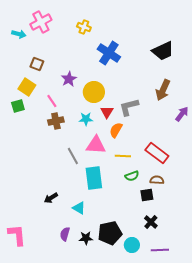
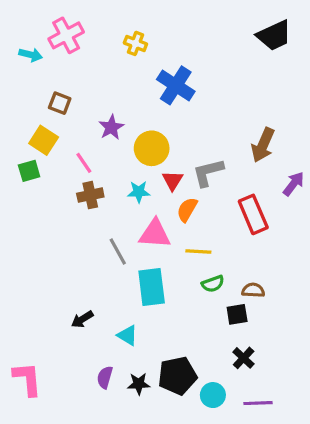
black trapezoid: (163, 51) -> (274, 35), moved
red rectangle: (157, 153) -> (253, 214), moved, turned 30

